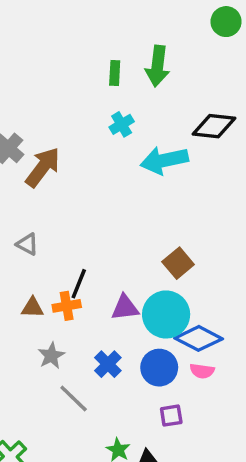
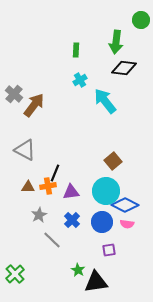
green arrow: (157, 66) -> (116, 42), moved
black diamond: (214, 126) -> (124, 68), moved
cyan arrow: (164, 160) -> (105, 101), turned 64
gray triangle: (27, 244) -> (25, 150), size x1.6
purple triangle: (125, 308) -> (71, 192), moved

